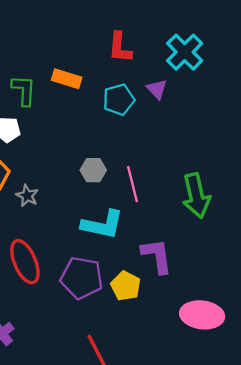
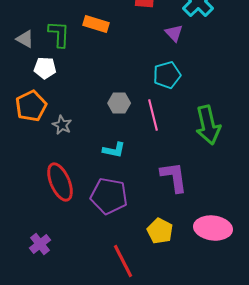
cyan pentagon: (119, 100) -> (167, 75), moved
cyan L-shape: (102, 225) -> (114, 150), moved, size x0.6
yellow pentagon: (126, 286) -> (160, 231), moved

